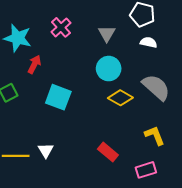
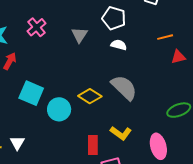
cyan circle: (109, 69) -> (59, 109), moved
yellow L-shape: (155, 136) -> (121, 133), turned 145
red rectangle: (108, 152) -> (93, 145), moved, turned 48

